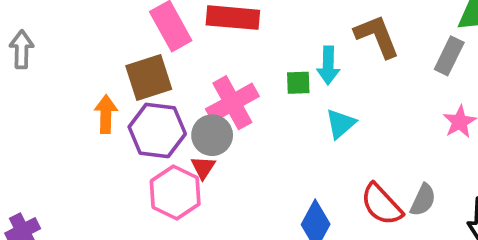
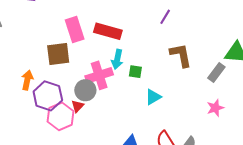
cyan arrow: (328, 65) -> (117, 59), moved
orange arrow: (106, 114) -> (27, 80), moved
purple hexagon: (157, 130) -> (48, 96), moved

